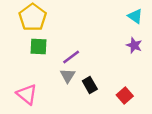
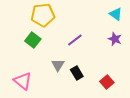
yellow pentagon: (33, 17) -> (43, 15), moved, turned 30
green square: (38, 47) -> (33, 40), turned 35
purple line: (71, 57) -> (75, 40), moved

